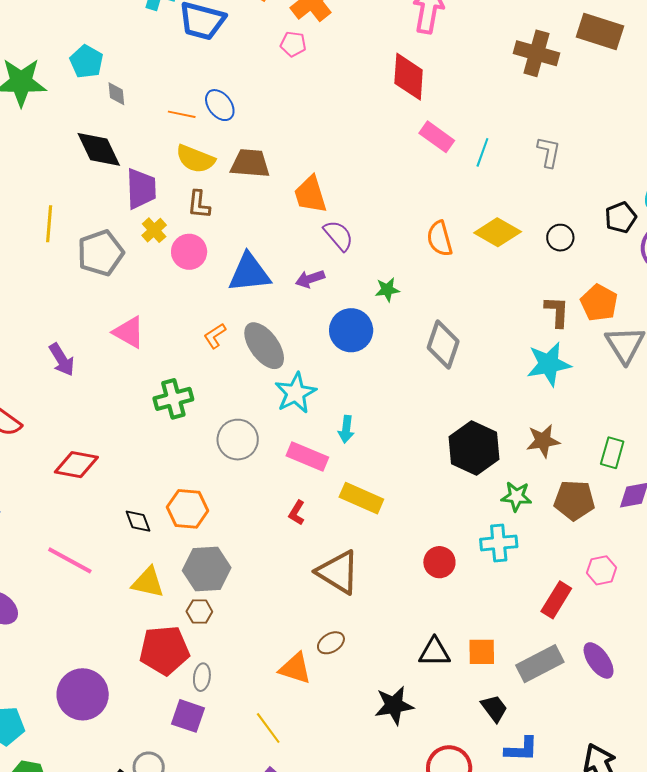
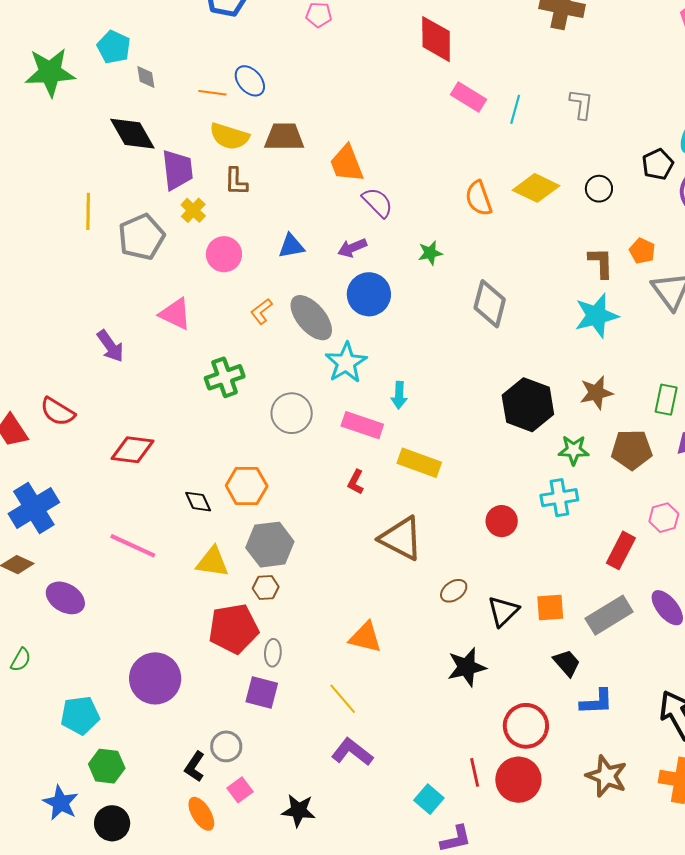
pink circle: (189, 252) -> (224, 254), moved
blue triangle: (249, 273) -> (291, 246), size x0.6
orange pentagon: (599, 303) -> (642, 251), size x0.7
blue circle: (351, 330) -> (369, 294), moved
brown ellipse: (331, 643) -> (454, 591), moved
black triangle: (435, 652) -> (503, 611), turned -40

